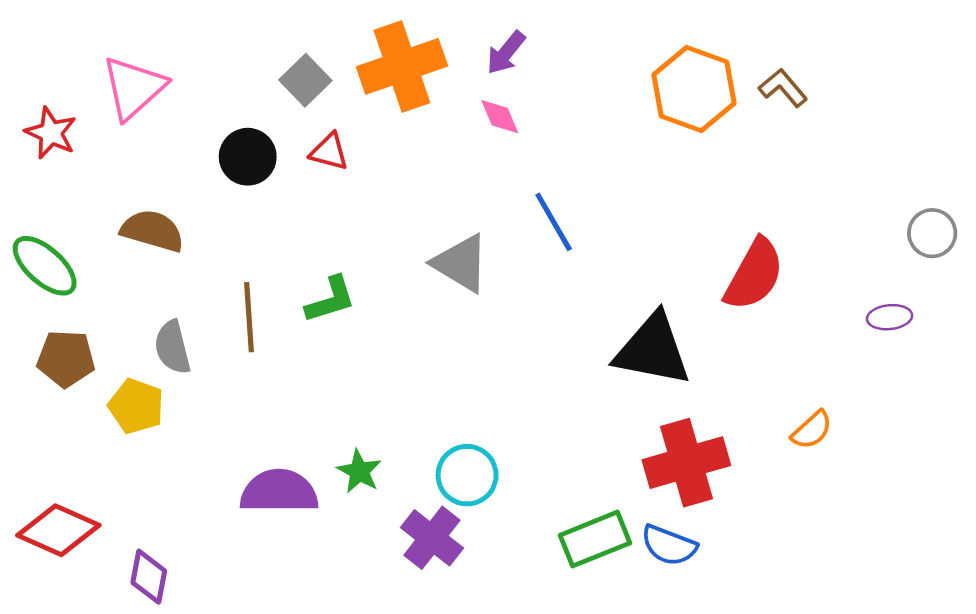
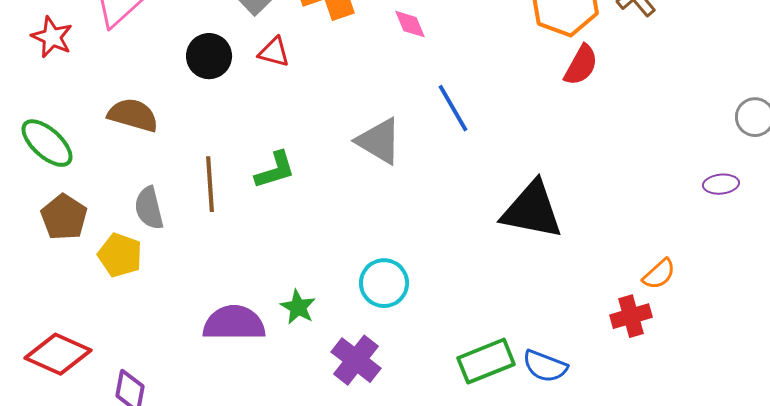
red semicircle: (754, 275) -> (581, 65), moved, size x0.7
brown pentagon: (66, 359) -> (64, 217), turned 30
red cross: (686, 463) -> (631, 316), moved, size x0.6
cyan circle: (467, 475) -> (384, 283), moved

